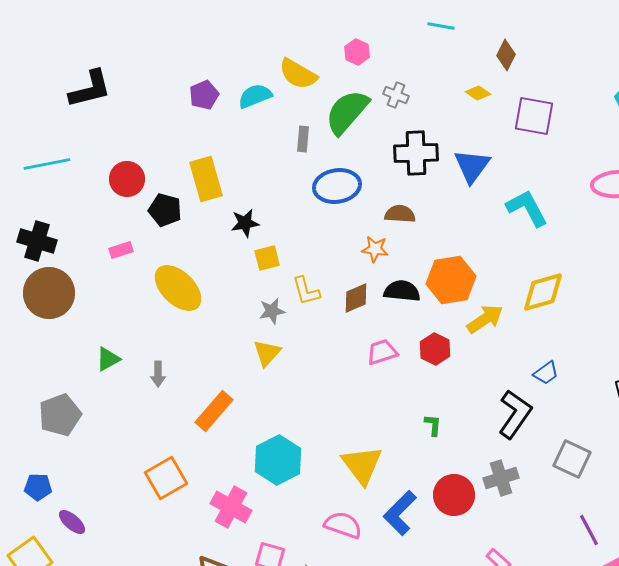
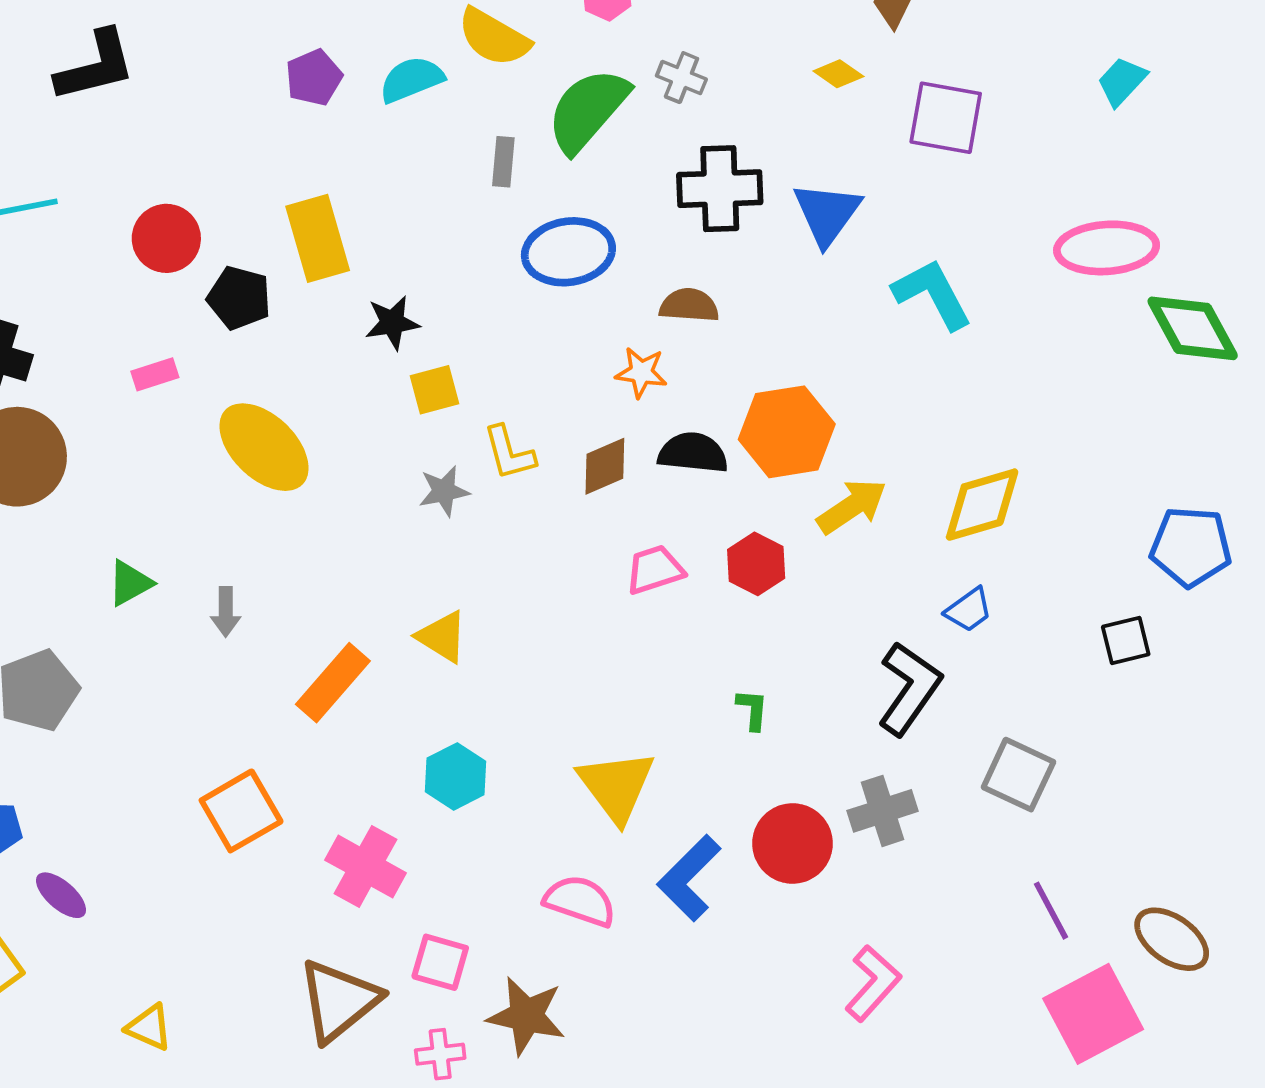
yellow diamond: (543, 292) -> (982, 505), moved
yellow triangle: (267, 353) -> (442, 637), moved, turned -40
cyan hexagon: (278, 460) -> (455, 776), size x0.7

